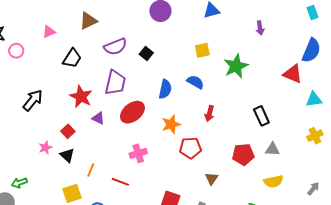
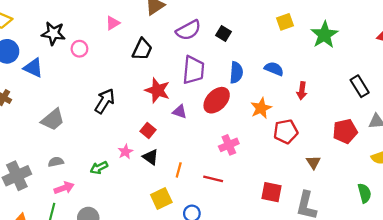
blue semicircle: (195, 82) -> (274, 69), moved
blue semicircle: (165, 89) -> (236, 73), moved
green arrow: (19, 183) -> (99, 168), moved

